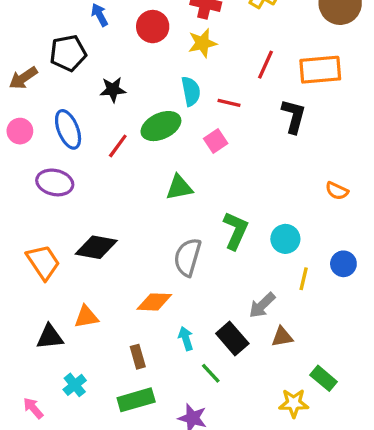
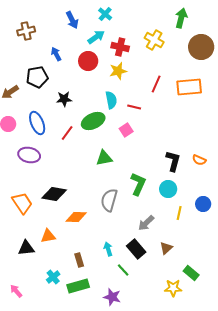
black L-shape: (294, 116) -> (173, 161), moved
orange diamond: (154, 302) -> (76, 217), moved
gray arrow: (262, 305) -> (146, 223), moved
brown triangle: (282, 337) -> (166, 248), turned -32
cyan cross: (75, 385) -> (53, 277), moved

